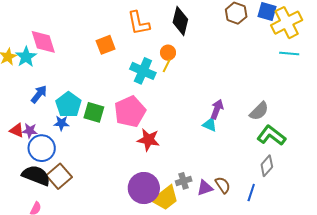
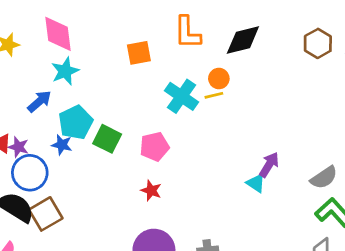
black diamond: (180, 21) -> (243, 40), turned 52
cyan star: (26, 57) -> (65, 71), moved
yellow line: (167, 66) -> (214, 95), turned 40
pink pentagon: (130, 112) -> (154, 147), size x0.7
red star: (148, 140) -> (151, 191), moved, size x0.7

